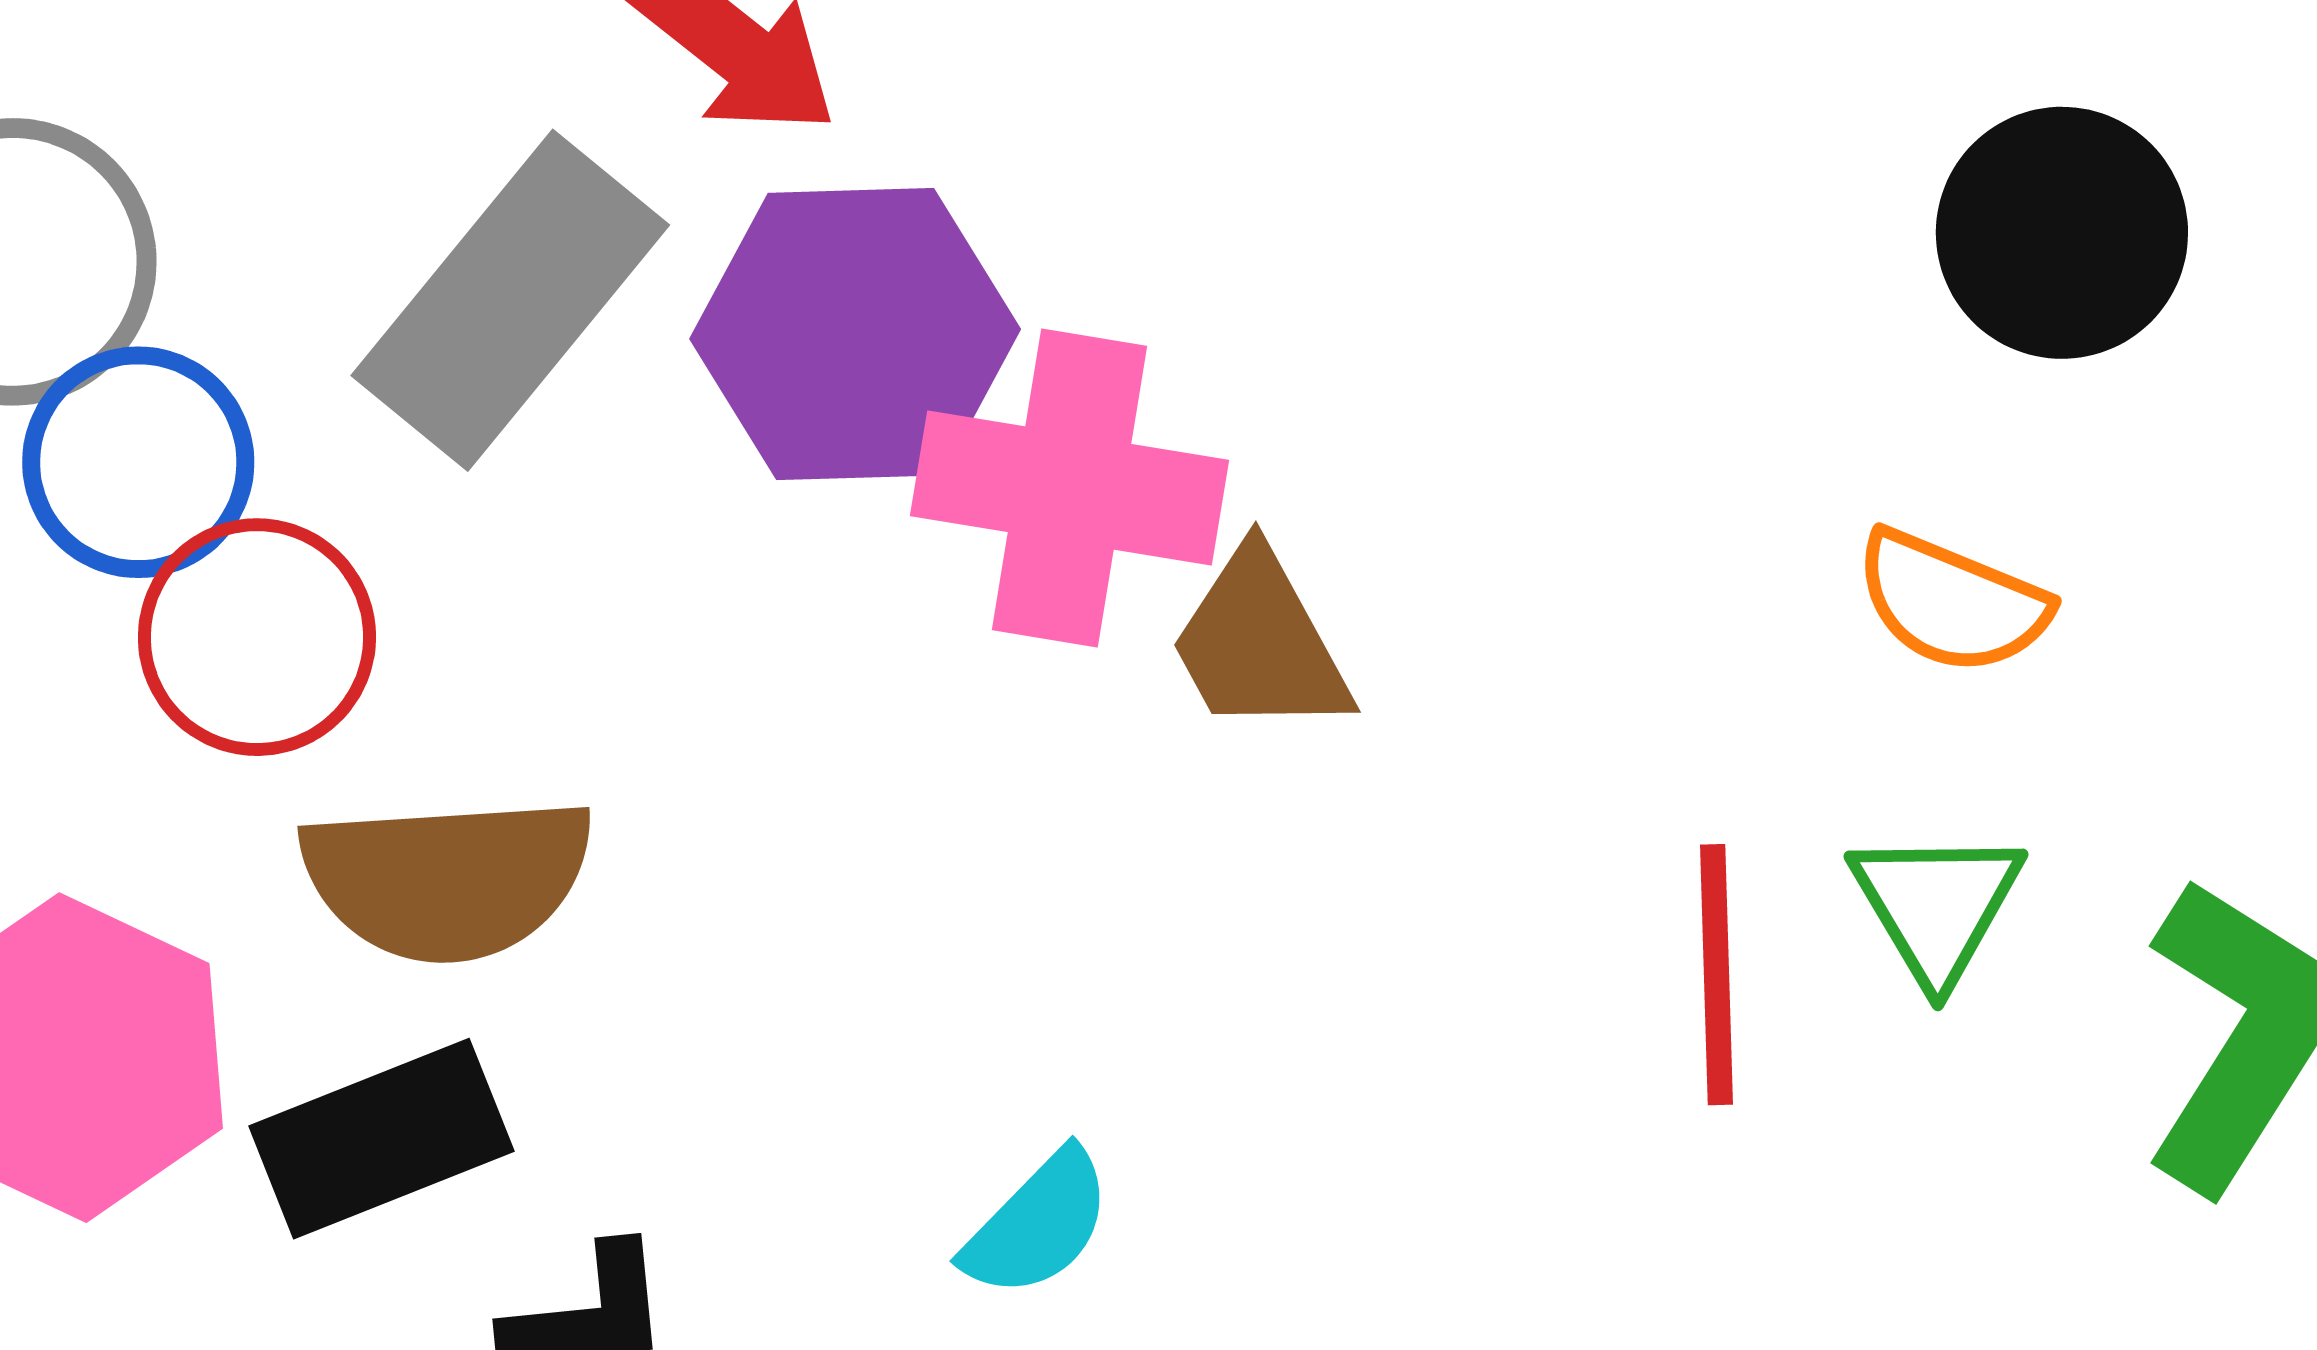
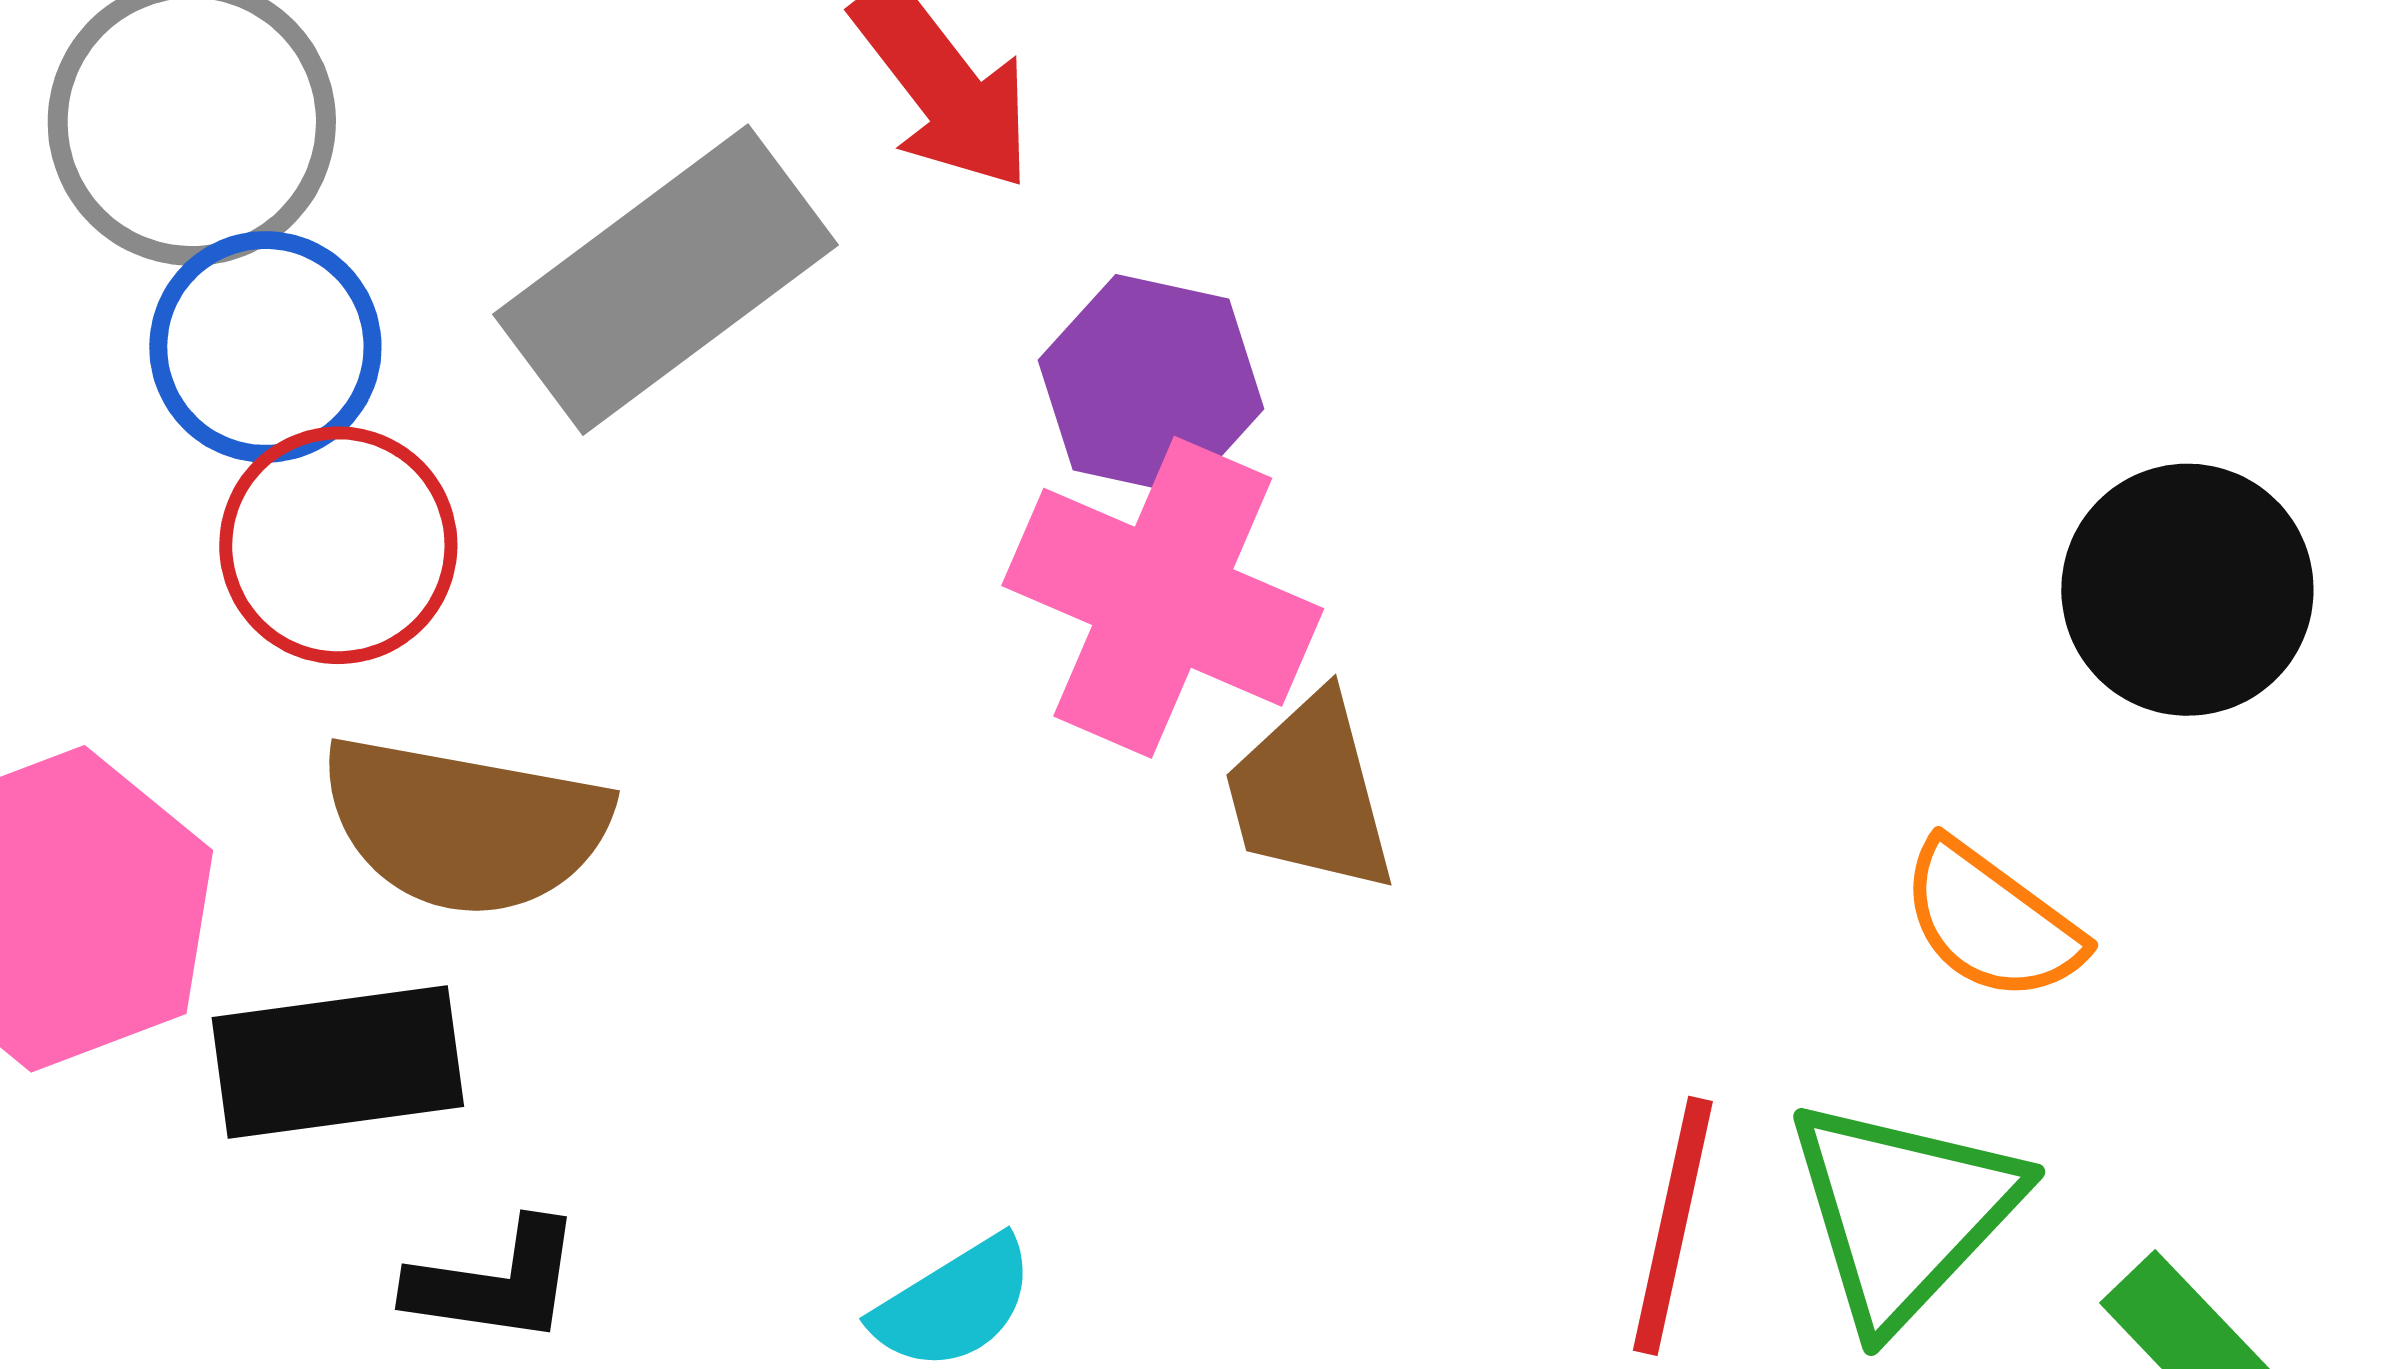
purple hexagon: (855, 334) -> (1151, 385), moved, size x0.7
green triangle: (1937, 905) -> (1903, 1212), size x1.4

